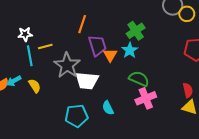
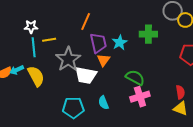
green cross: (136, 31) -> (148, 34), moved, turned 30
cyan star: (130, 50) -> (120, 42), moved
orange triangle: (110, 55) -> (104, 60), moved
yellow semicircle: (35, 86) -> (36, 76), size x1.5

